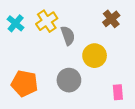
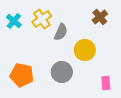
gray semicircle: (68, 36) -> (61, 32), turned 42

